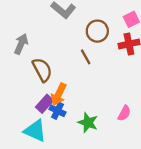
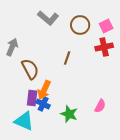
brown circle: (97, 31) -> (80, 25), moved
brown line: (86, 57) -> (67, 58), turned 48
purple rectangle: (45, 104) -> (32, 98), turned -35

